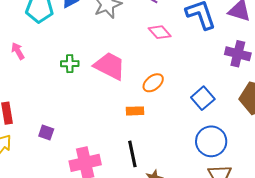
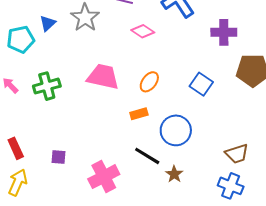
green cross: (70, 64) -> (47, 86), moved, size x1.5
blue circle: (211, 141) -> (176, 130), moved
black line: (132, 154) -> (147, 156), turned -32

